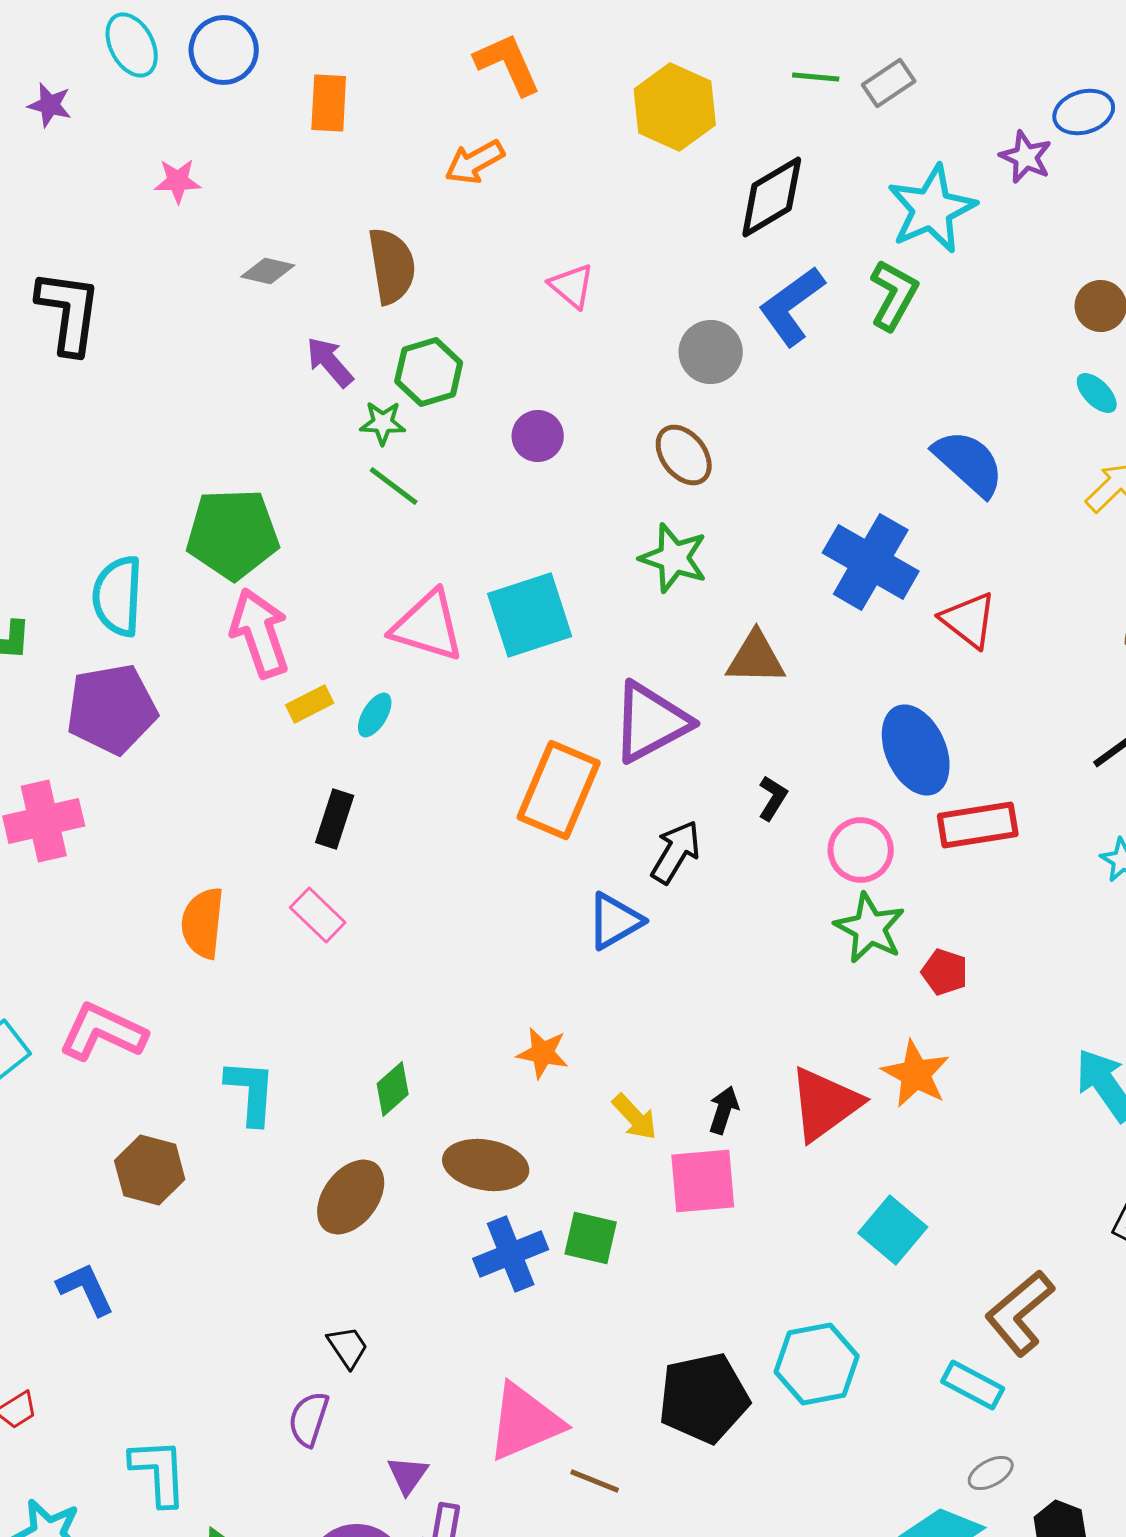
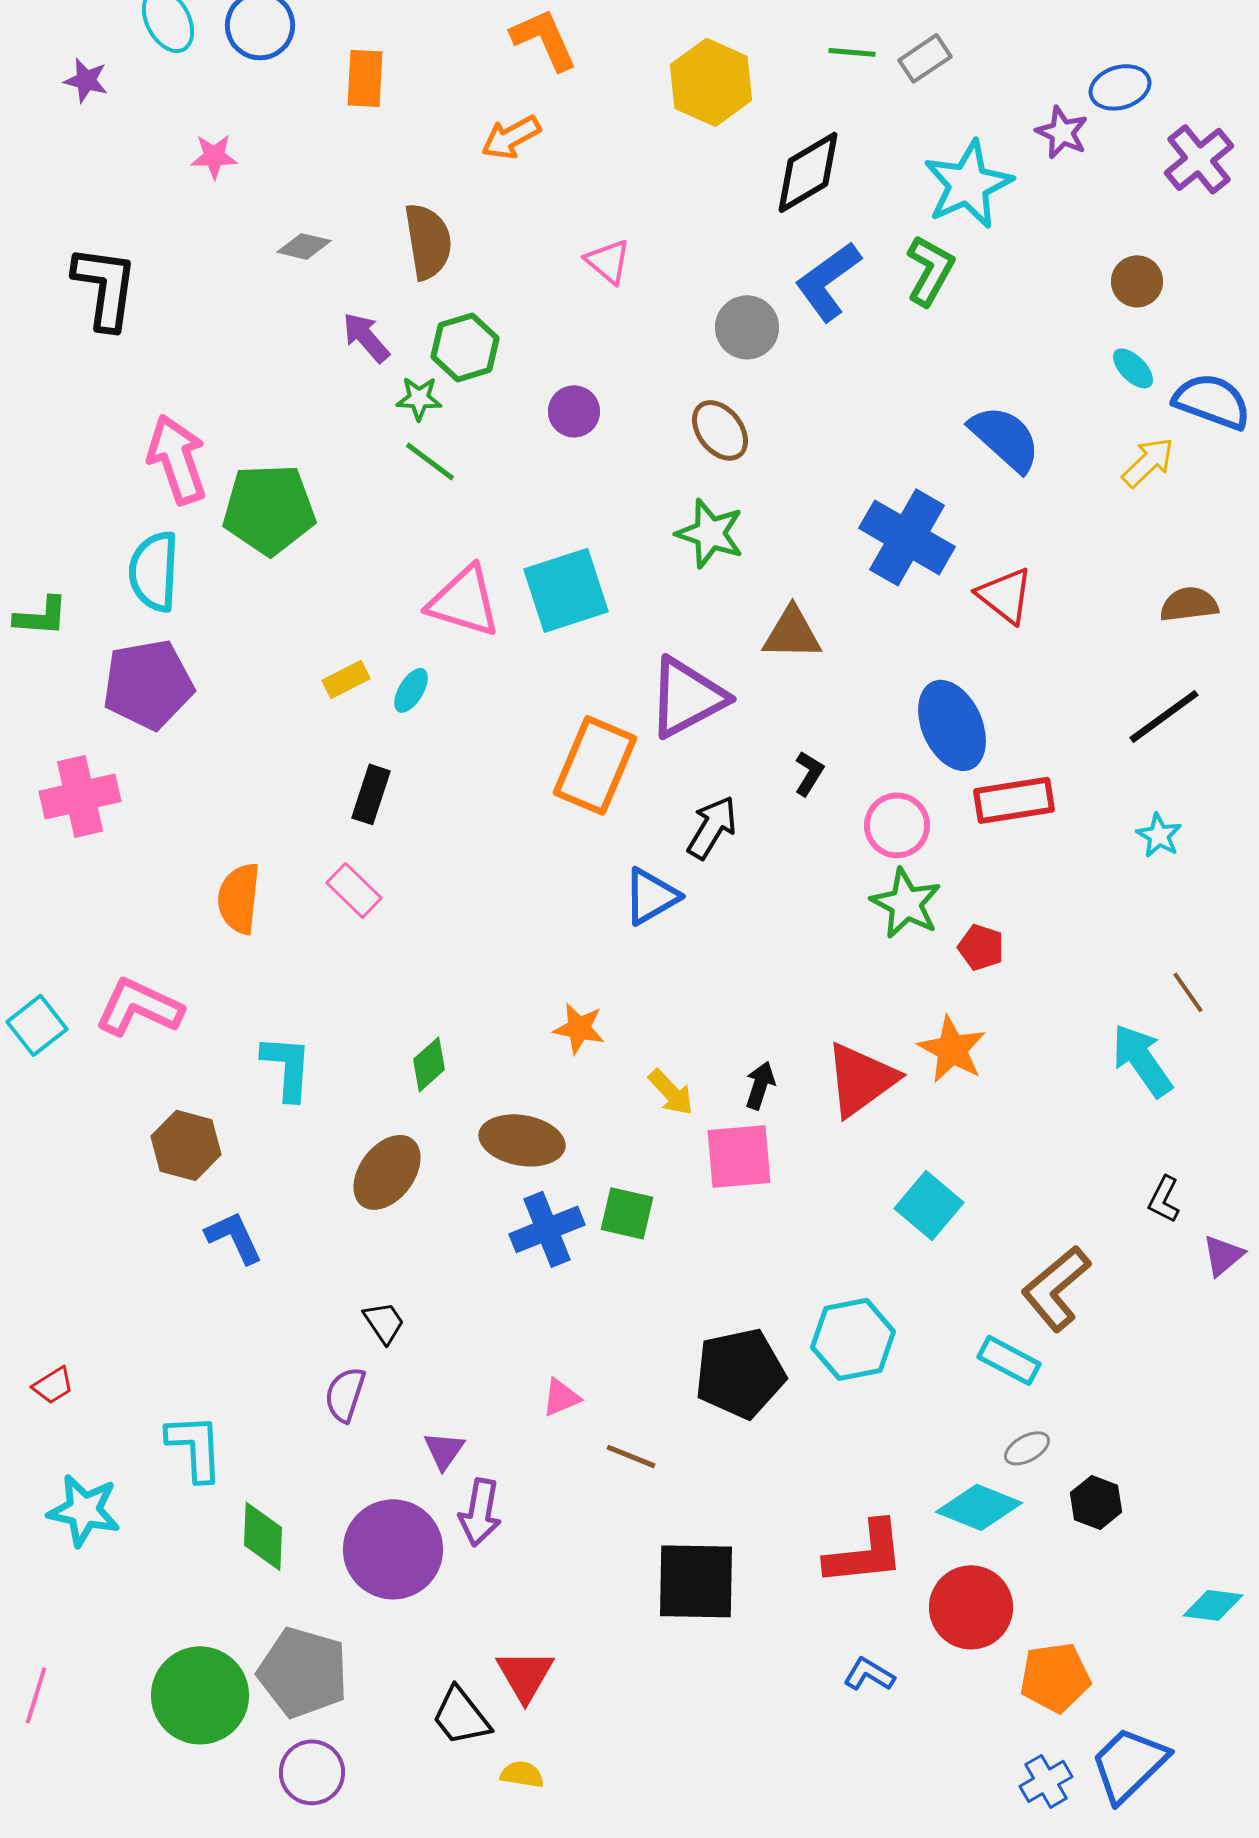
pink arrow: (260, 633) -> (177, 459), moved
blue L-shape: (86, 1289) -> (234, 1237), moved
pink triangle: (525, 1422) -> (561, 1397), size x0.5

